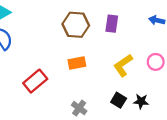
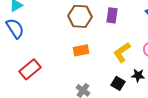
red rectangle: (35, 81) -> (30, 69), moved
black star: (141, 101) -> (138, 75), moved

